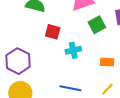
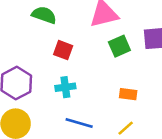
cyan cross: (73, 50) -> (65, 87), moved

